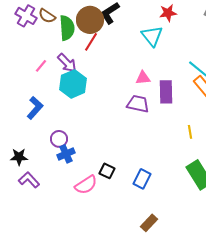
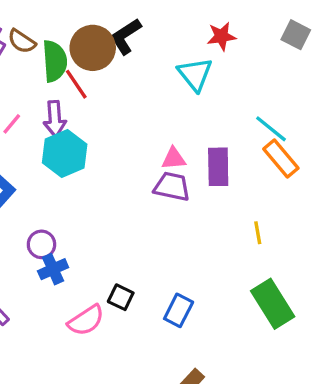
red line: (91, 42) -> (76, 84), moved, turned -66
purple arrow: (67, 63) -> (55, 119), turned 40
pink triangle: (143, 78) -> (174, 159), moved

